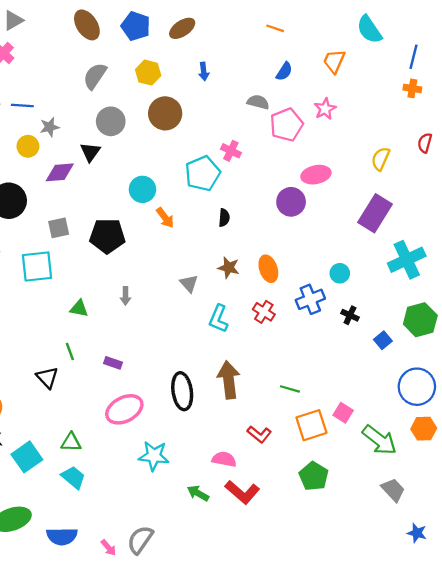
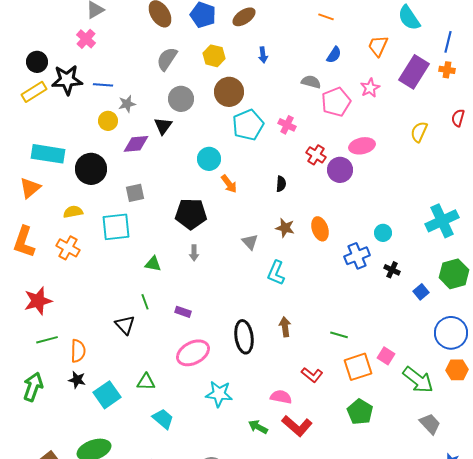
cyan pentagon: (203, 173) -> (248, 125), moved
purple rectangle: (375, 213) -> (414, 72), moved
black pentagon: (107, 236) -> (191, 214), moved
red cross: (264, 312) -> (316, 155), moved
brown arrow: (229, 380) -> (285, 327), size x0.6
cyan trapezoid: (73, 477) -> (163, 419), moved

